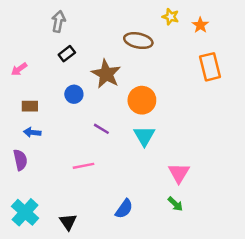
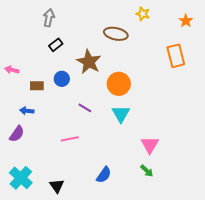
orange star: (200, 25) -> (186, 21), moved
pink arrow: (19, 69) -> (12, 70), moved, turned 48
brown rectangle: (30, 106) -> (37, 86), moved
purple semicircle: (20, 160) -> (17, 134), turned 48

